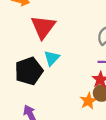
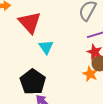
black pentagon: (29, 71) -> (33, 82), moved

